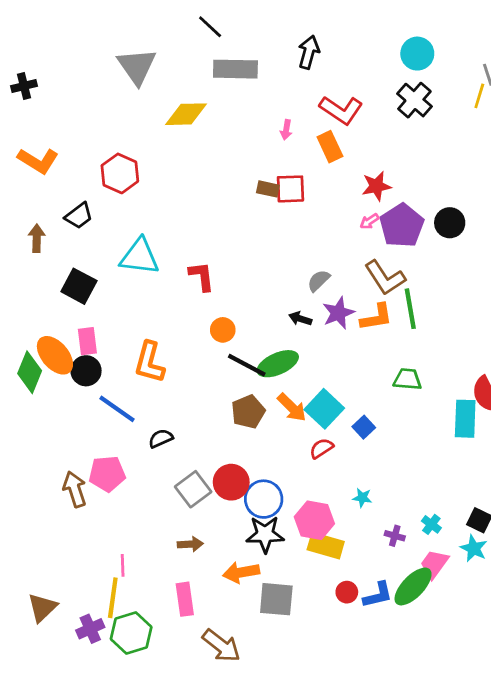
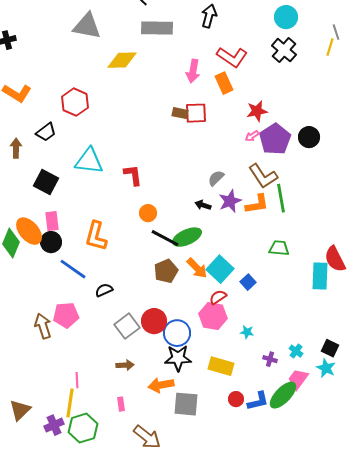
gray triangle: (137, 66) -> (87, 26), turned -44
pink arrow: (286, 130) -> (193, 71), size x1.6
pink hexagon: (314, 520) -> (213, 316), moved
pink rectangle: (185, 599) -> (121, 404), size x0.6

